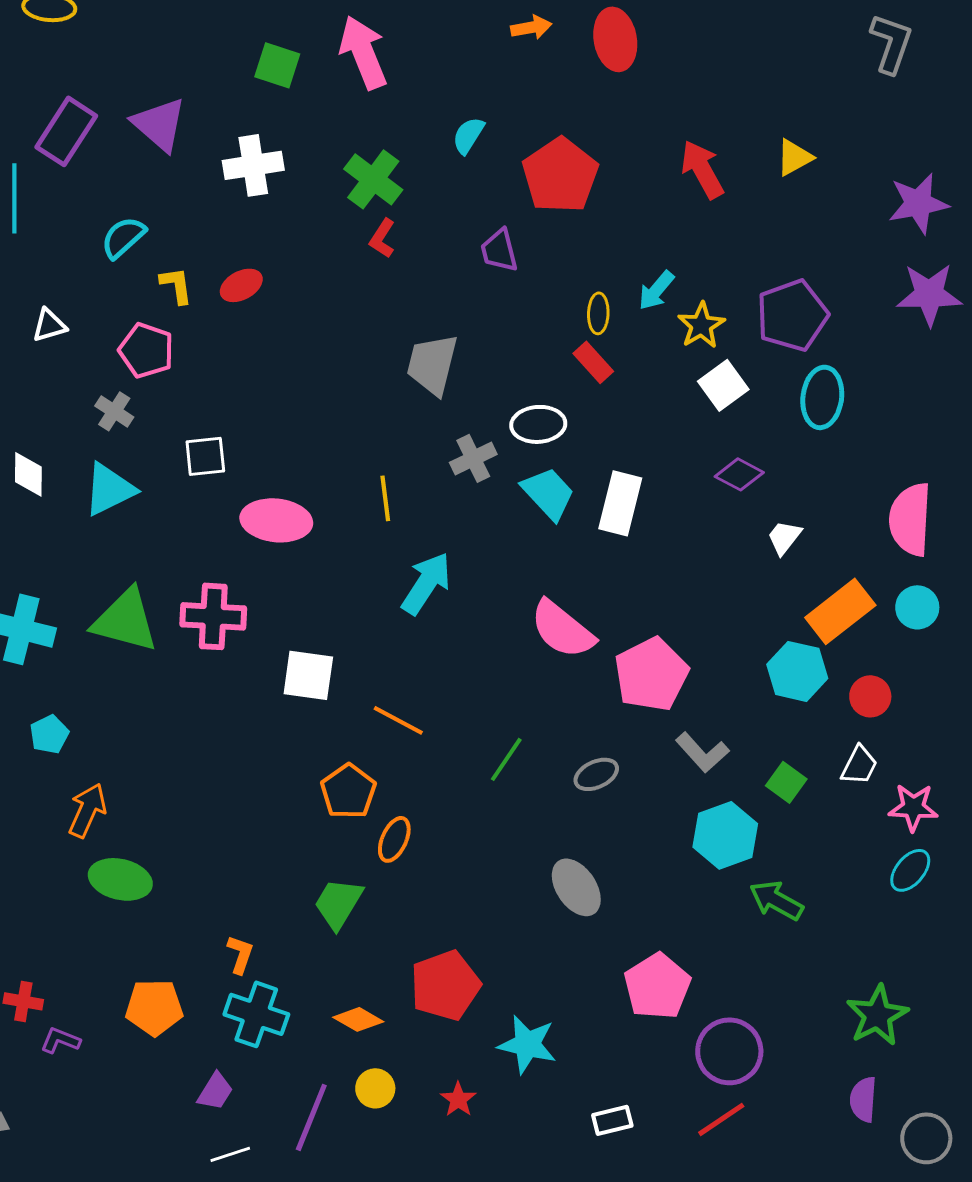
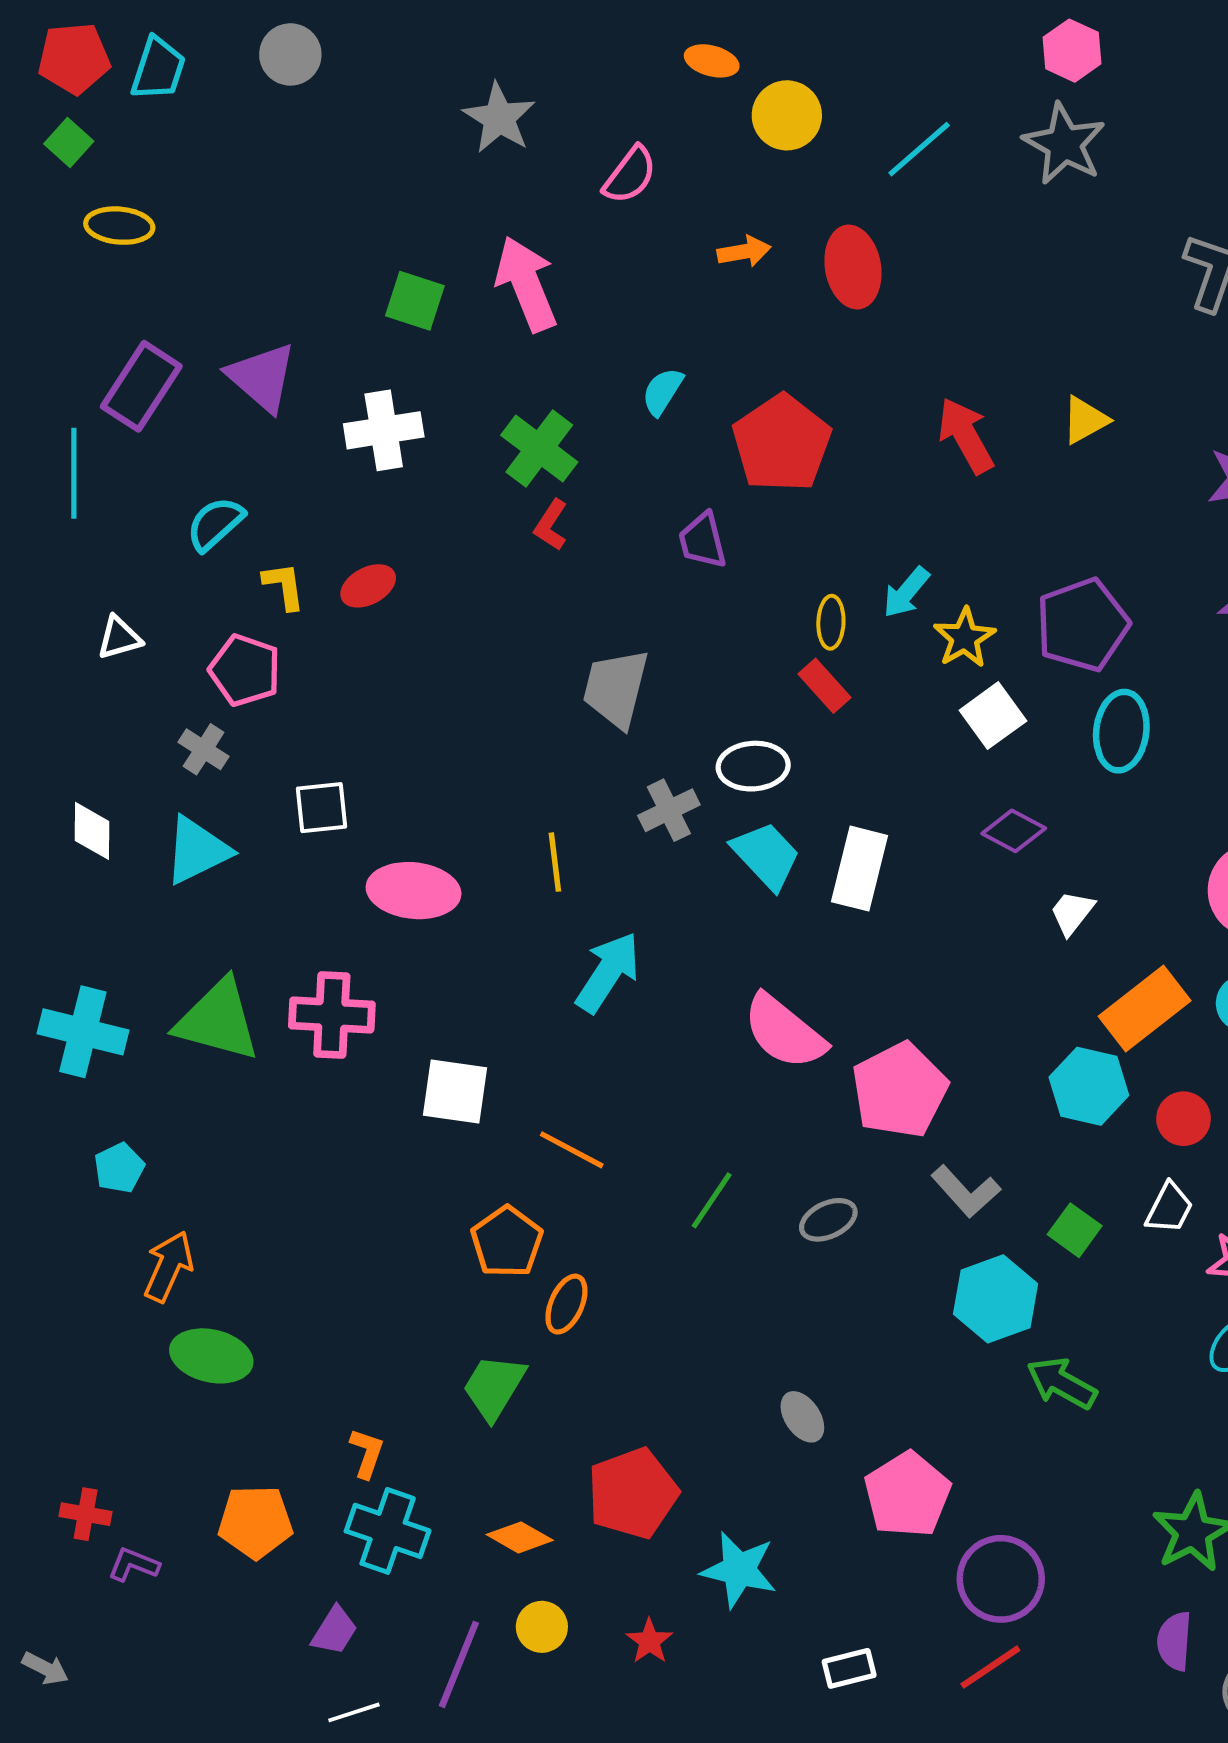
gray ellipse: (576, 887) -> (802, 1417), moved, size x0.7

